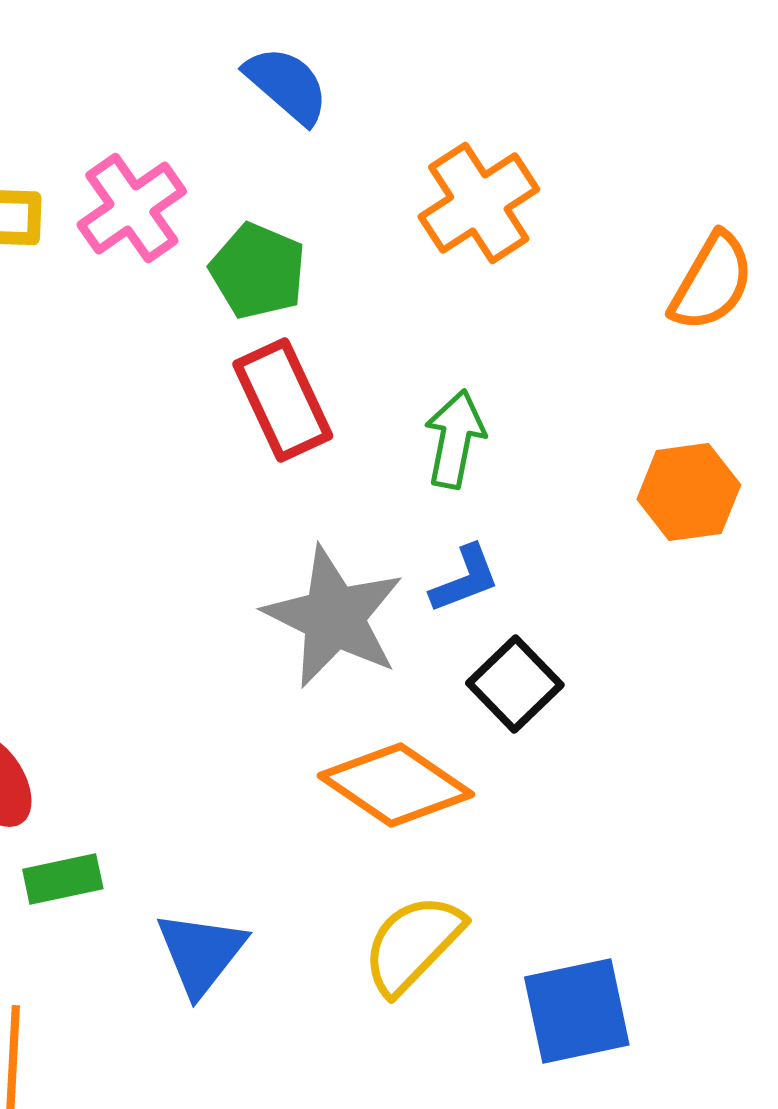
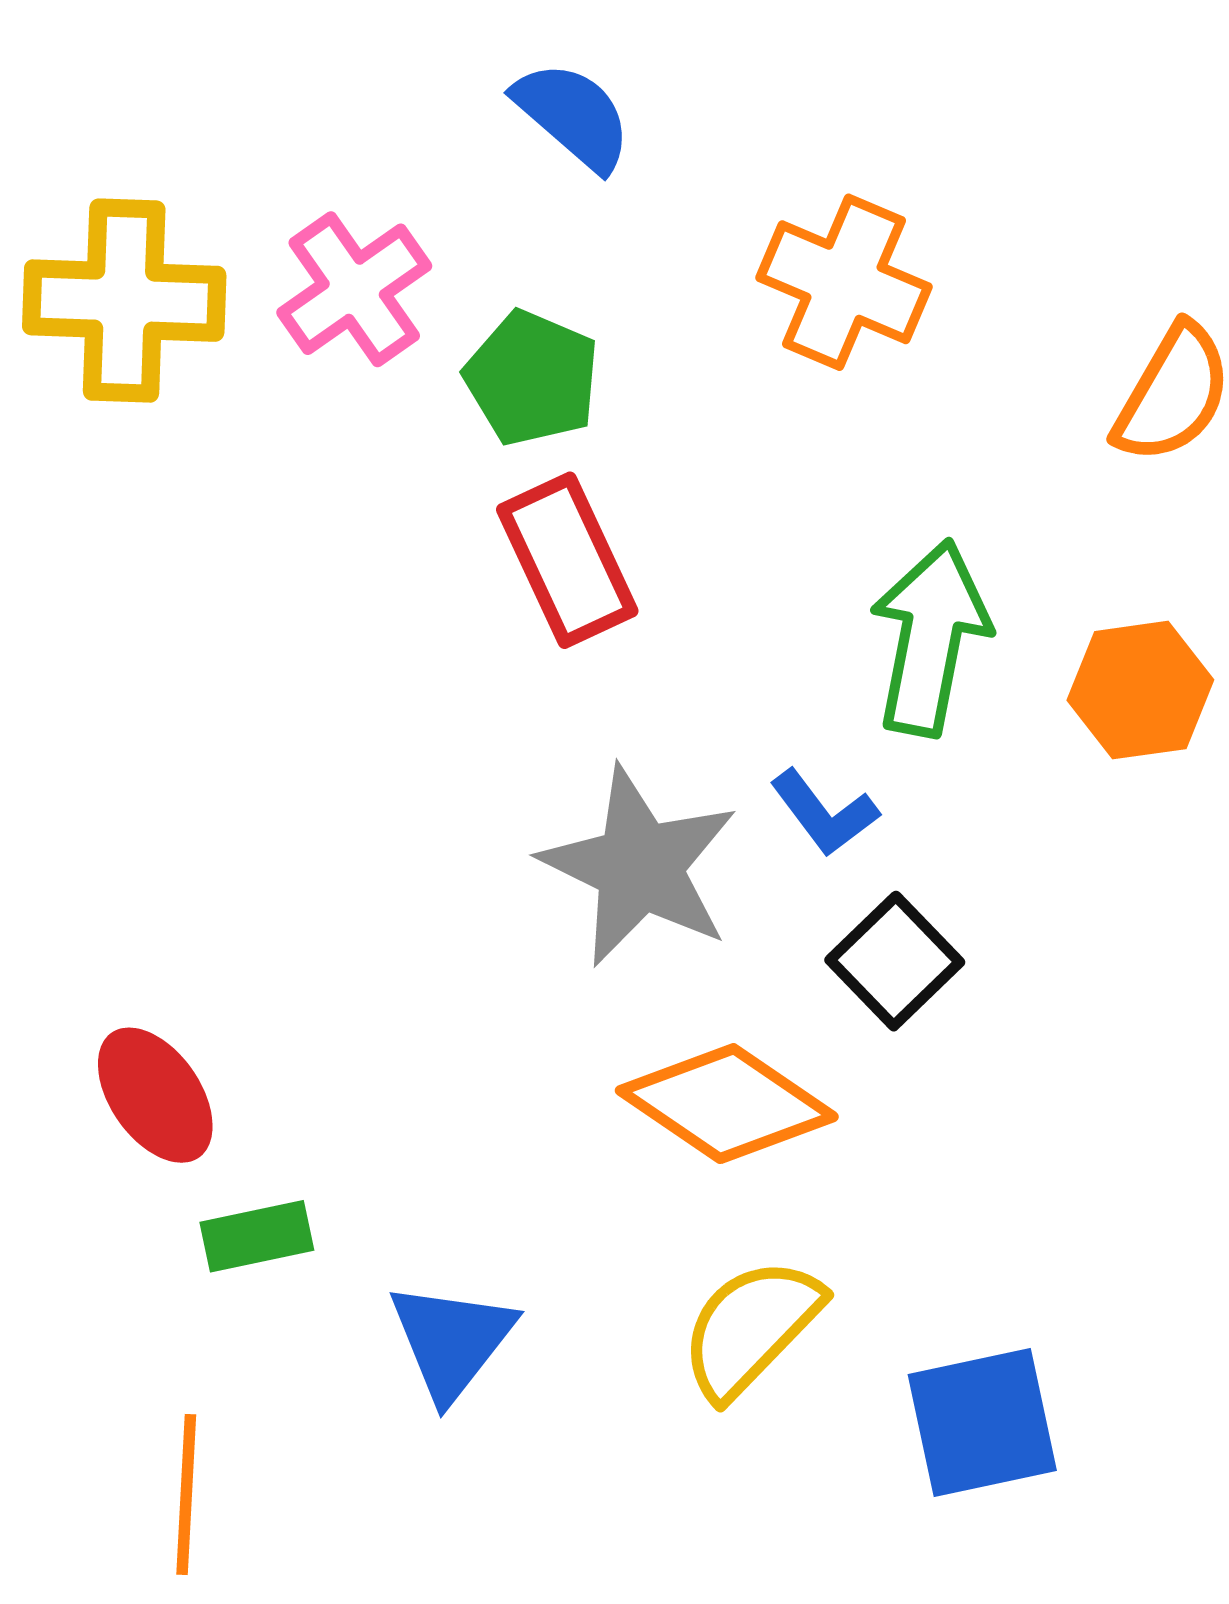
orange cross: (479, 203) -> (844, 282), turned -34
green arrow: (455, 439) -> (930, 638), moved, size x1.4
blue L-shape: (465, 579) -> (824, 813), turned 74

